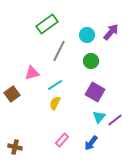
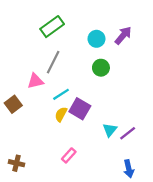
gray line: (59, 51) -> (53, 62), moved
purple square: (95, 92) -> (80, 109), moved
blue arrow: (91, 143) -> (129, 169), moved, turned -49

